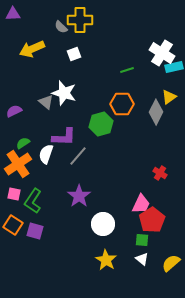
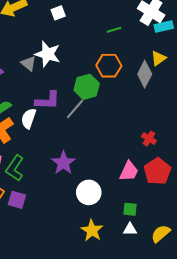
gray line: (78, 156) -> (75, 109), moved
red pentagon: (152, 220) -> (157, 171), moved
white triangle: (142, 259) -> (130, 229), turned -40

